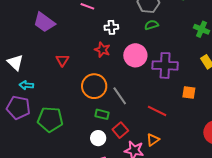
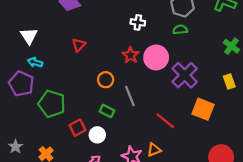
red star: (102, 50) -> (131, 55), moved
purple cross: (165, 65) -> (185, 75), turned 30
orange circle: (94, 86) -> (106, 80), size x0.6
orange square: (189, 93) -> (203, 109), size x1.5
red square: (120, 130) -> (77, 128), moved

